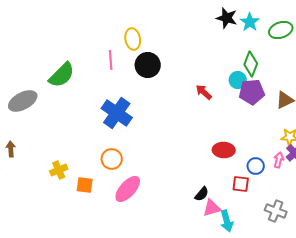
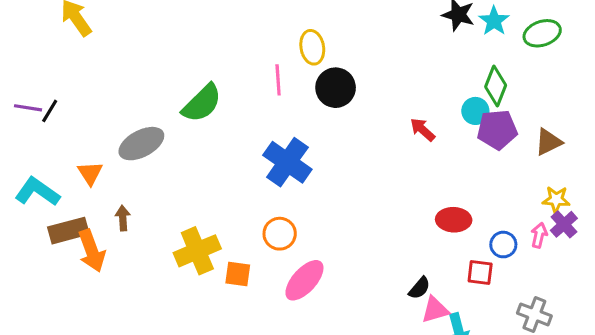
yellow cross: (59, 170) -> (197, 251), size x1.6

